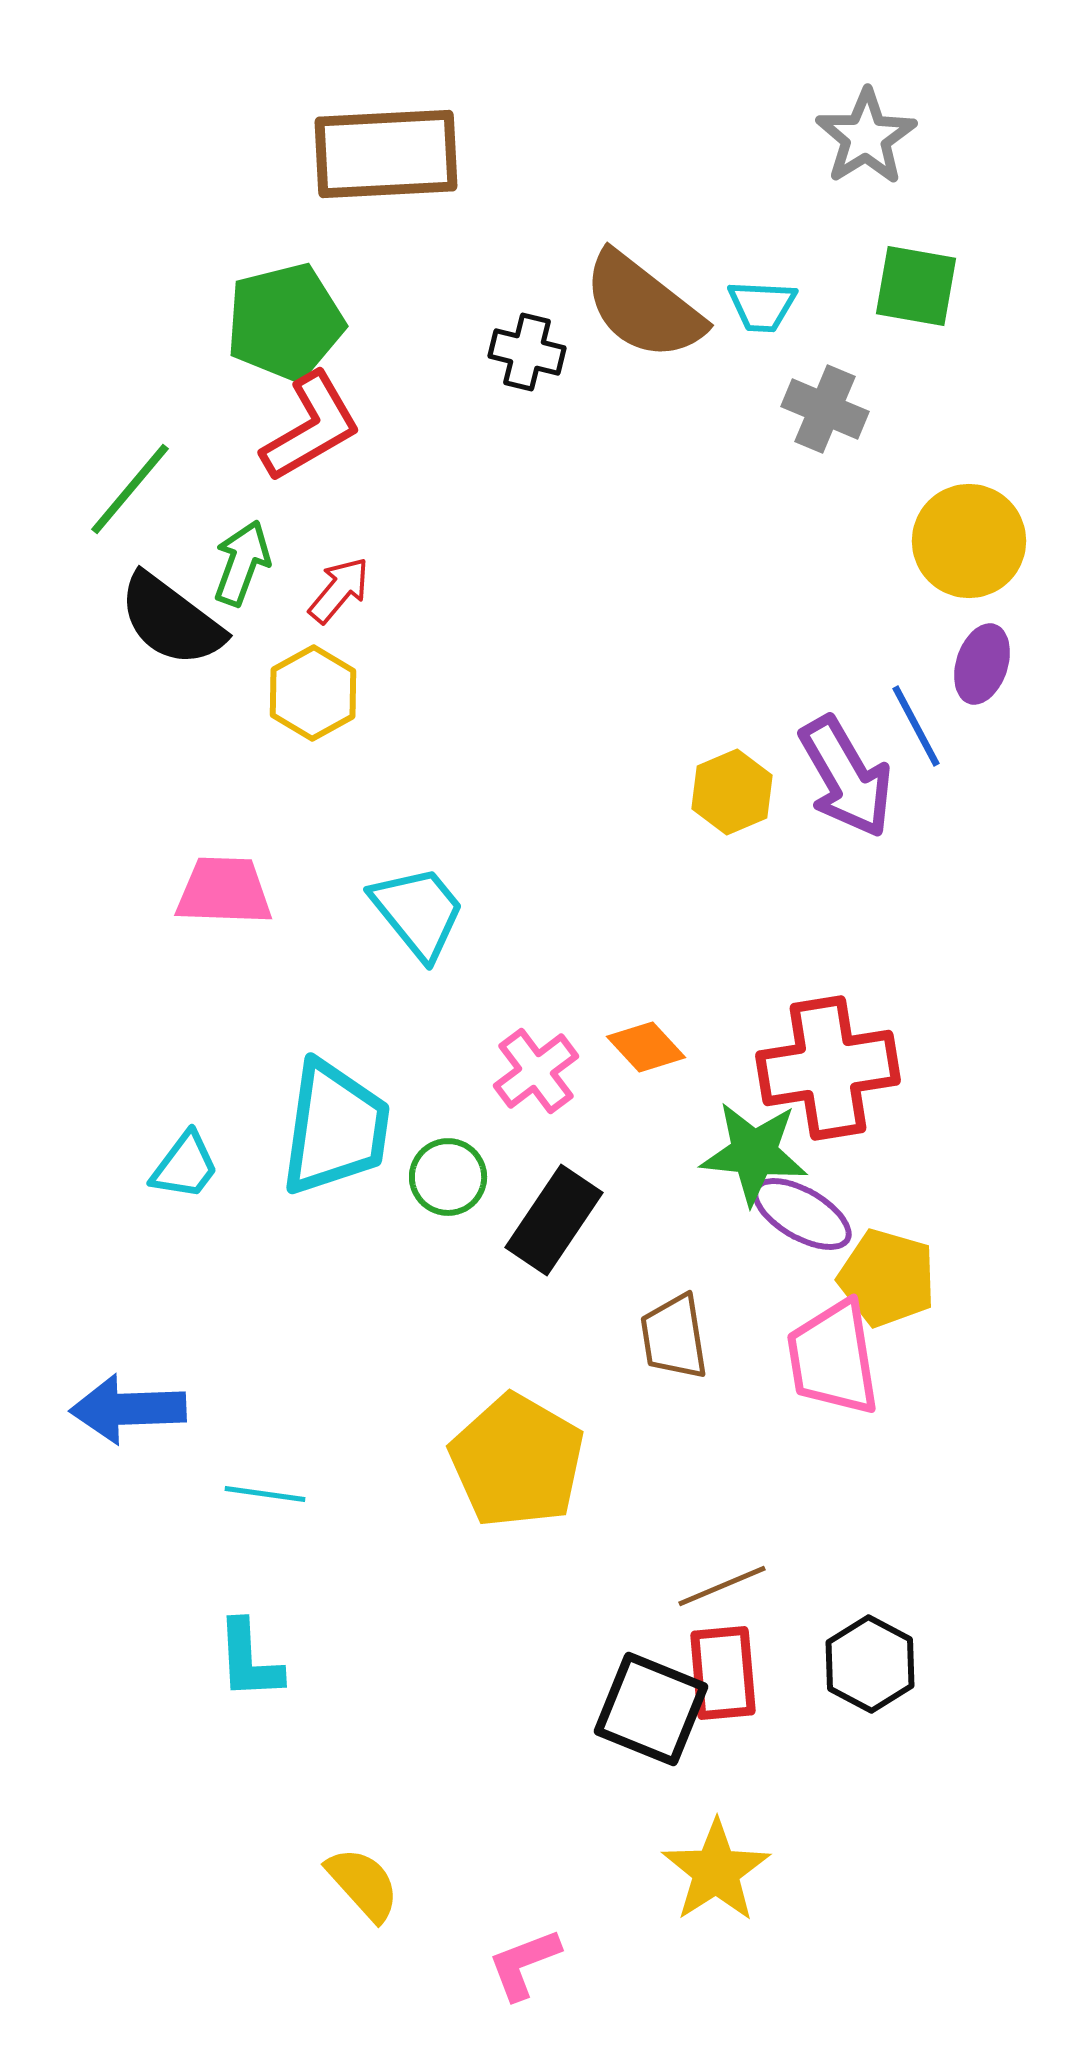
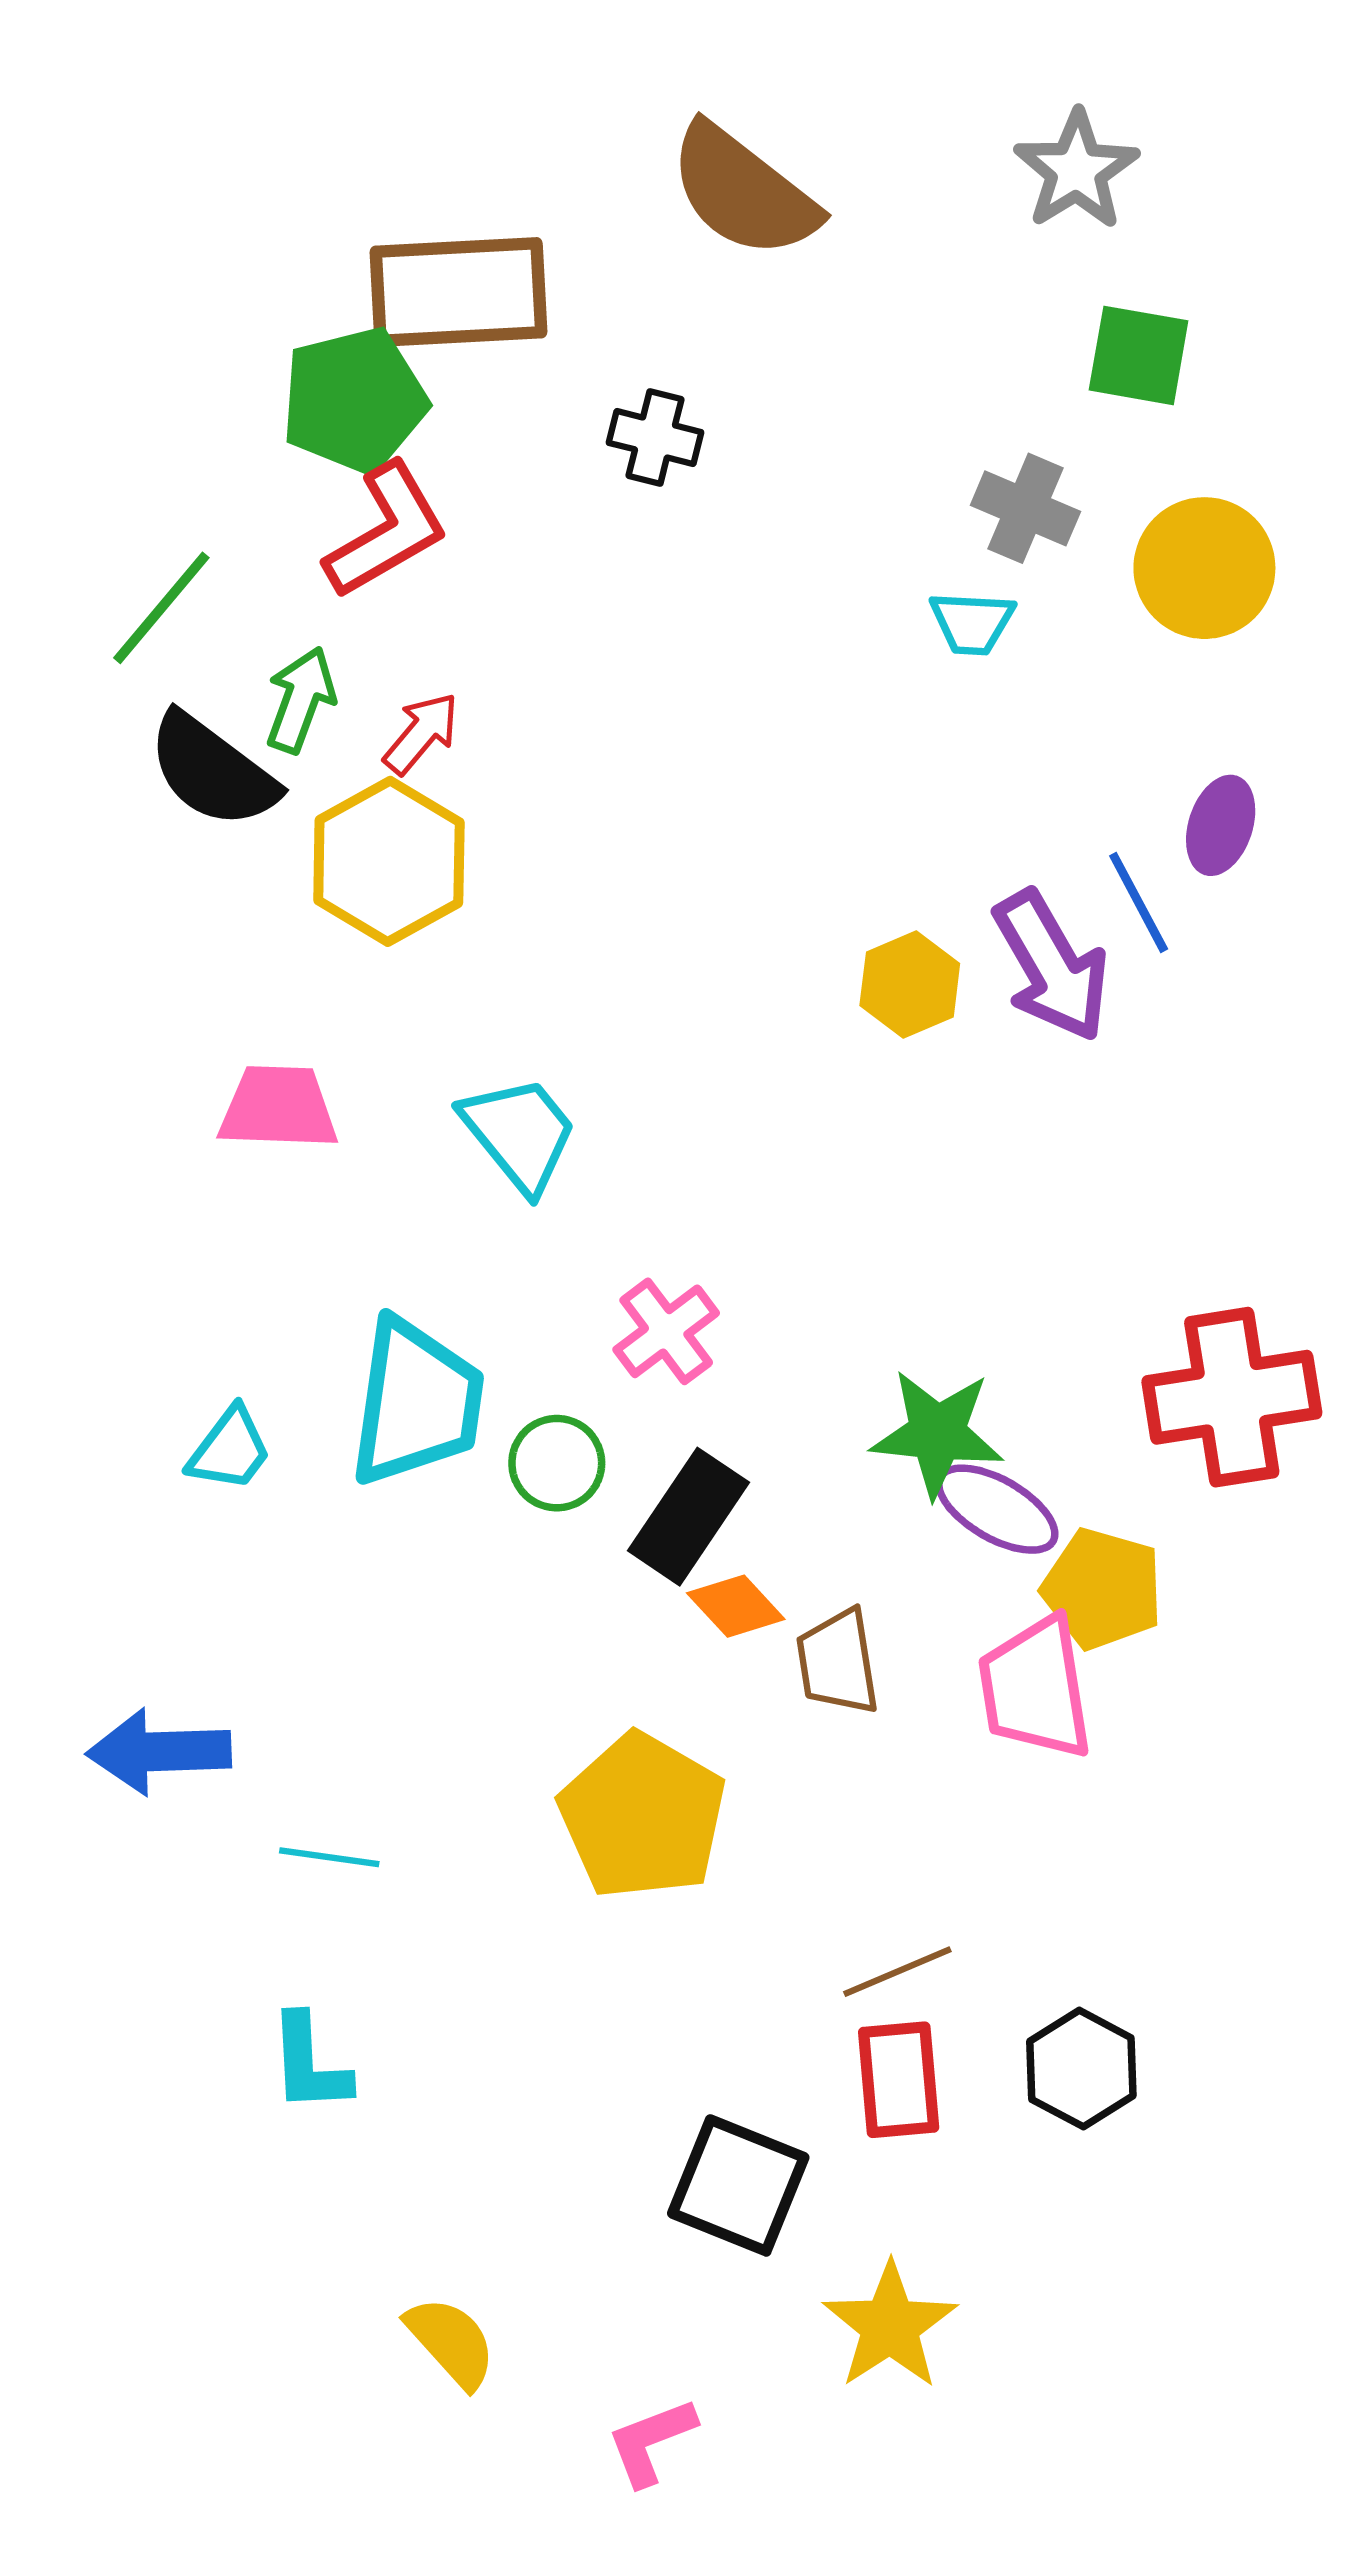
brown rectangle: (386, 154) -> (459, 292), moved
brown semicircle: (643, 306) -> (743, 191), moved
cyan trapezoid: (762, 306) -> (972, 623), moved
yellow circle: (969, 541) -> (1204, 568), moved
yellow hexagon: (313, 693) -> (389, 861), size x1.4
orange diamond: (646, 1047) -> (736, 1606), moved
red cross: (828, 1068) -> (1232, 1397), moved
black square: (651, 1709) -> (738, 2185), moved

